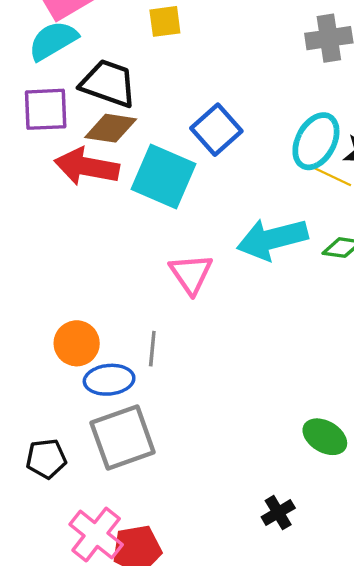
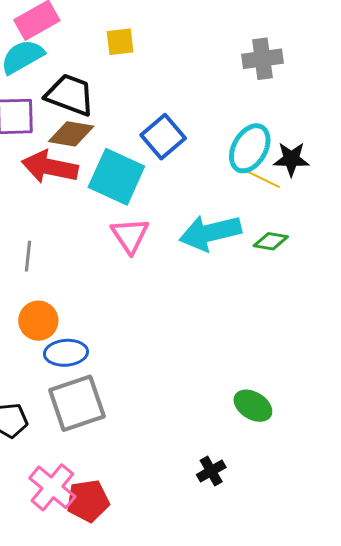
pink triangle: (191, 274) -> (130, 235), moved
gray line: (152, 349) -> (28, 256), moved

